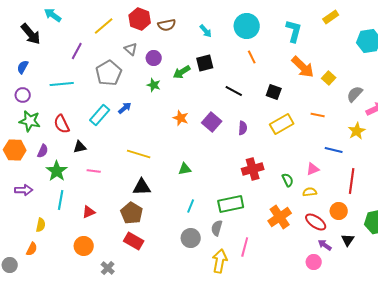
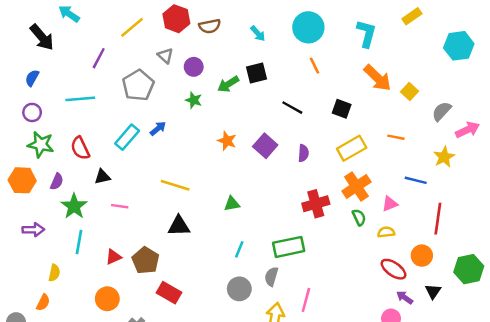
brown pentagon: (132, 213) -> (146, 260), moved
orange cross: (280, 217) -> (356, 186), moved

